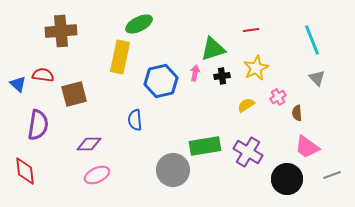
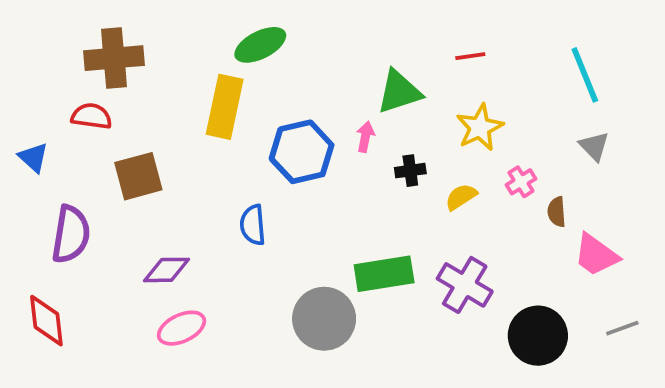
red semicircle: (43, 75) -> (91, 116), moved
black cross: (222, 76) -> (410, 171), moved
pink trapezoid: (307, 147) -> (596, 255), moved

